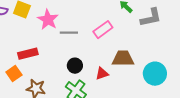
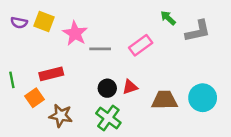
brown trapezoid: (123, 59) -> (164, 100), moved
red triangle: (102, 74) -> (130, 87), moved

